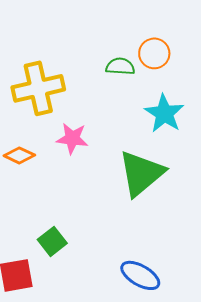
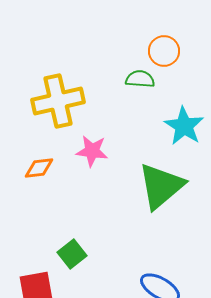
orange circle: (154, 53) -> (164, 51), moved
orange diamond: (19, 155) -> (39, 168), turned -32

